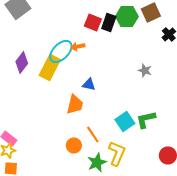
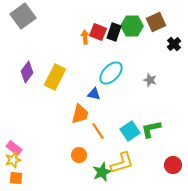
orange arrow: (78, 46) -> (85, 37), moved, turned 96
cyan ellipse: (61, 51) -> (111, 73), moved
orange line: (93, 134) -> (98, 131), moved
yellow L-shape: (117, 153) -> (122, 163), turned 50

